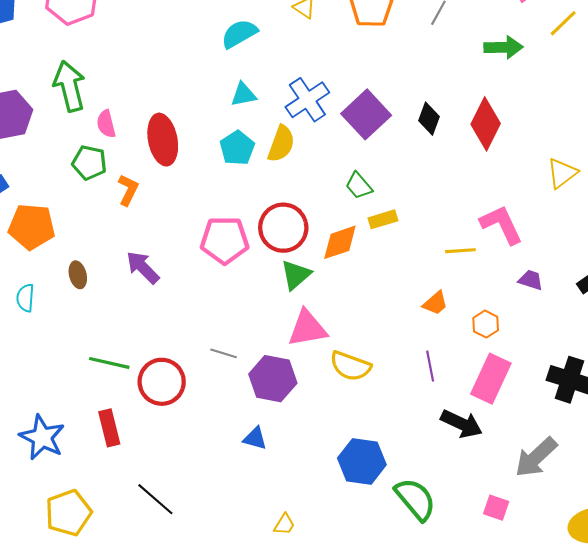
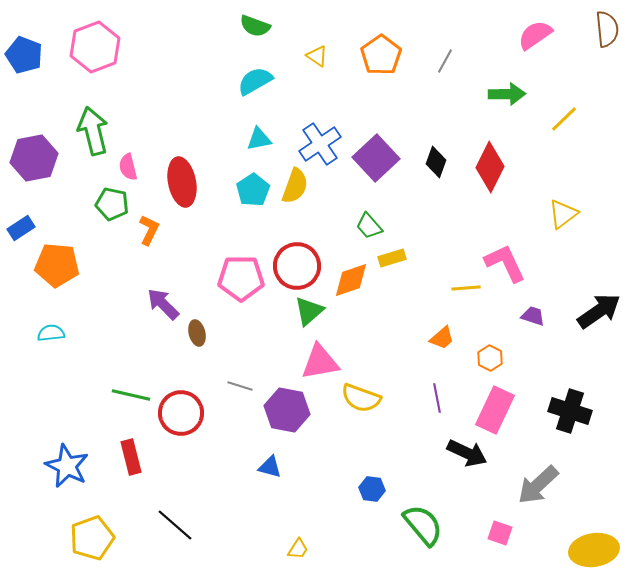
yellow line: (563, 23) -> (564, 119), moved
brown ellipse: (78, 275) -> (197, 333), moved
cyan semicircle: (25, 298) -> (51, 333), turned 80
blue hexagon: (362, 461) -> (372, 489), size x0.6

